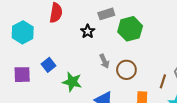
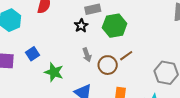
black star: (88, 31) -> (81, 26), moved
brown line: (163, 81) -> (126, 56), moved, turned 32

